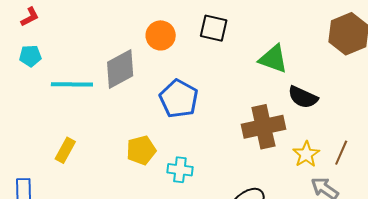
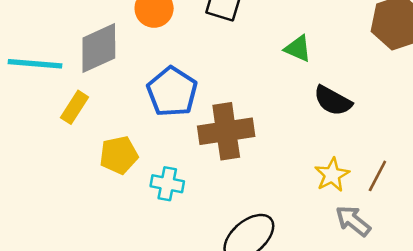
green triangle: (273, 59) -> (298, 48), size x0.7
brown cross: (263, 127) -> (226, 131), moved
yellow rectangle: (65, 150) -> (74, 107), moved

